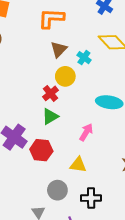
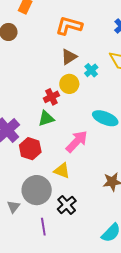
pink arrow: (86, 132) -> (77, 141), size x1.4
gray circle: (57, 190) -> (37, 190), size x1.5
black cross: (91, 198) -> (67, 205), turned 36

